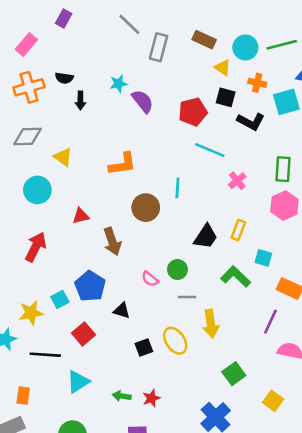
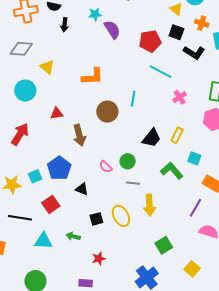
cyan triangle: (78, 382) -> (43, 241), turned 30
green arrow: (122, 396) -> (73, 236), moved

